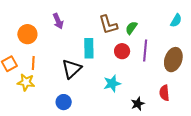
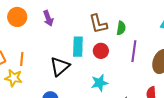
green semicircle: (131, 28) -> (121, 28), turned 152
orange circle: (27, 34) -> (17, 17), moved
red circle: (122, 51) -> (101, 51), moved

